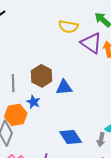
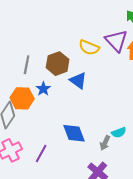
yellow semicircle: (68, 27) -> (89, 48), moved
blue triangle: (64, 87) -> (78, 81), turned 30

